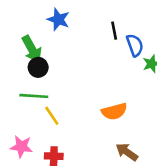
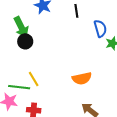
black line: (114, 31) -> (76, 11), moved
green line: (34, 96) -> (19, 87), moved

